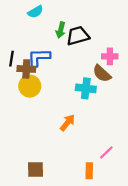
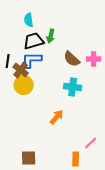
cyan semicircle: (35, 12) -> (29, 20), turned 112
black trapezoid: (78, 36) -> (34, 41), moved
brown cross: (26, 69) -> (21, 70), turned 35
brown semicircle: (102, 73) -> (72, 59), moved

